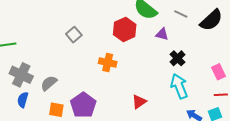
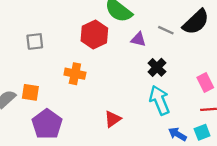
gray line: (181, 14) -> (166, 30), moved
gray square: (74, 35) -> (35, 41), turned 35
orange square: (56, 110) -> (30, 92), moved

